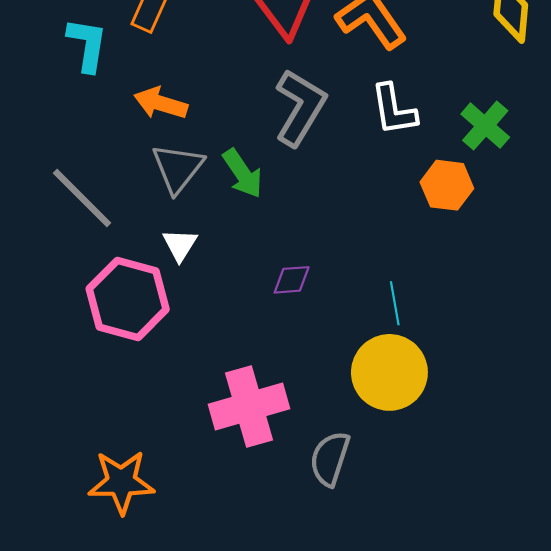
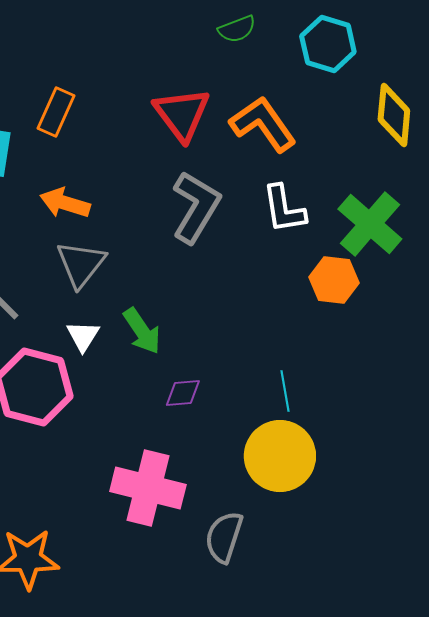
green cross: (485, 126) -> (370, 224), size x1.4
green arrow: (243, 173) -> (142, 331), moved
purple diamond: (292, 280) -> (183, 393), moved
pink cross: (249, 406) -> (148, 488), turned 30

